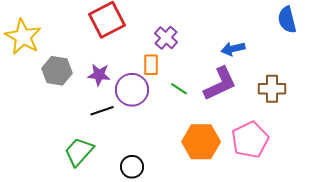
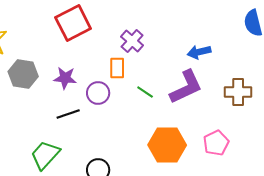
purple circle: (132, 90) -> (98, 93), size x0.7
pink pentagon: (250, 140) -> (216, 143), size x0.7

